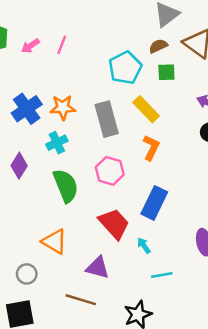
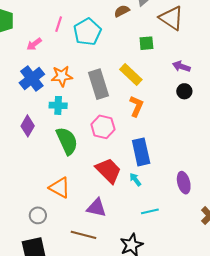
pink arrow: (30, 46) -> (34, 44), moved
brown semicircle: (158, 46) -> (122, 11), moved
cyan pentagon: (125, 68) -> (87, 32), moved
cyan cross: (57, 143) -> (58, 105), turned 30
blue rectangle: (154, 203) -> (141, 152), turned -36
cyan arrow: (144, 246) -> (135, 179), moved

